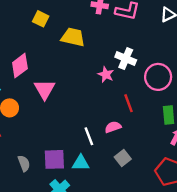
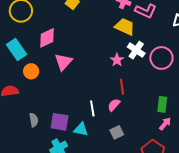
yellow trapezoid: (73, 37) -> (125, 27), moved
pink circle: (158, 77) -> (161, 58), moved
red line: (129, 103) -> (122, 87), moved
pink semicircle: (113, 127) -> (114, 105), turned -40

